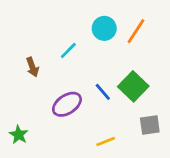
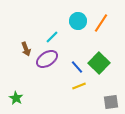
purple ellipse: (67, 104) -> (47, 59), moved
gray square: (150, 125) -> (111, 102), moved
yellow line: (106, 142) -> (79, 86), moved

